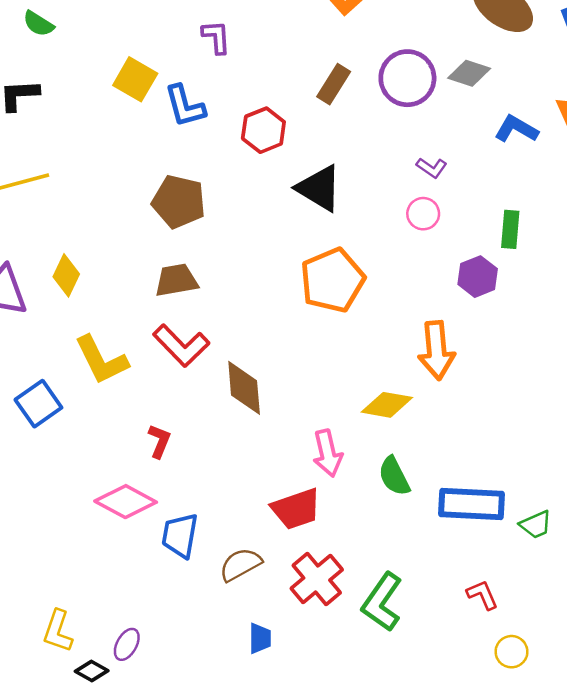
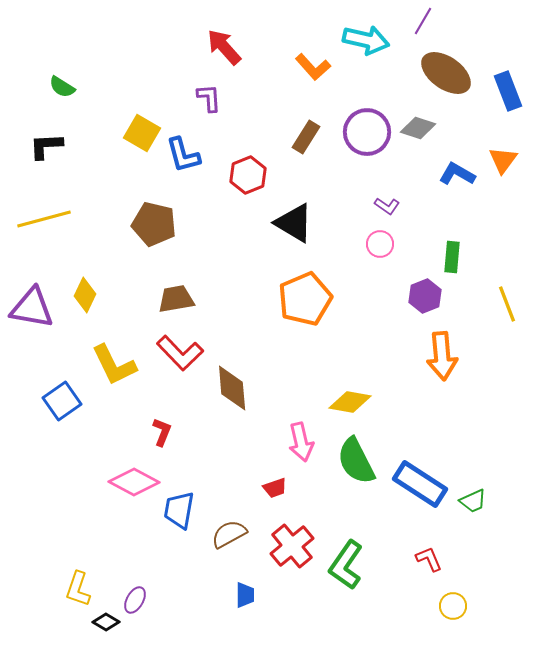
brown pentagon: (179, 202) -> (154, 224), moved
orange arrow: (436, 350) -> (442, 356), moved
green semicircle: (394, 476) -> (356, 461), size x1.4
blue rectangle: (472, 504) -> (420, 484), turned 30
red trapezoid: (296, 509) -> (275, 488), size x0.6

